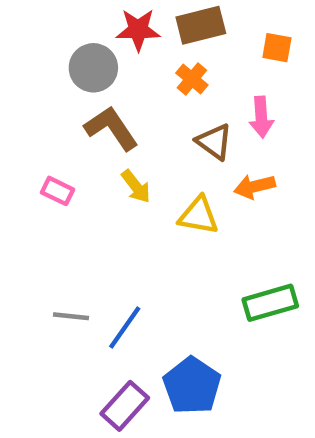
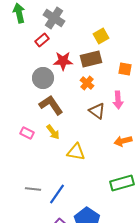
yellow arrow: (136, 186) -> (53, 132), moved
orange arrow: (255, 186) -> (123, 141), moved
yellow triangle: (199, 216) -> (76, 152), moved

